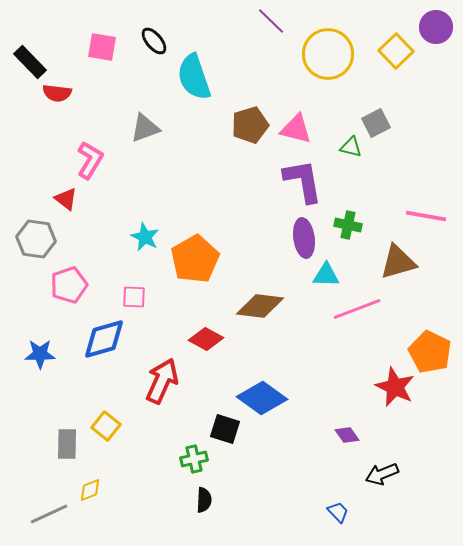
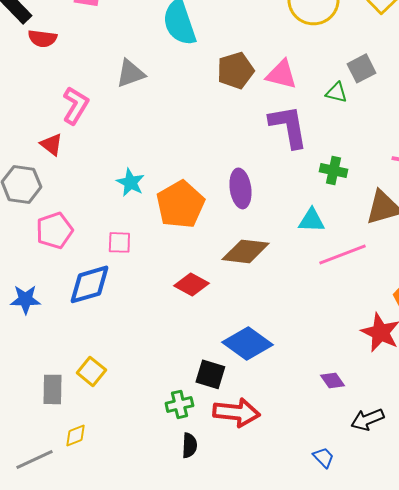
purple ellipse: (304, 238) -> (240, 188), moved
red arrow: (162, 381) -> (236, 412), moved, turned 72

